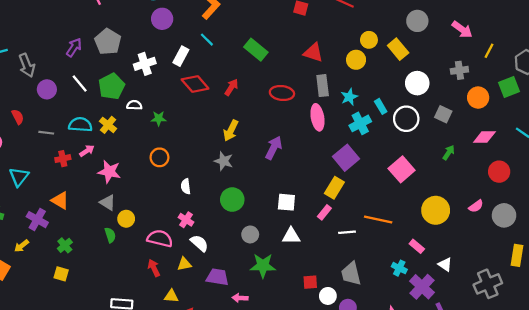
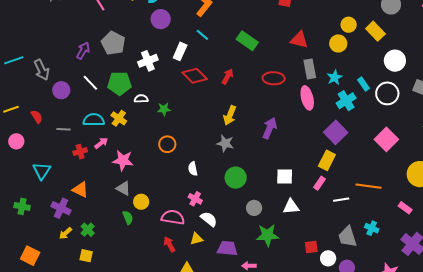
green pentagon: (112, 86) -> (119, 83), turned 30
yellow arrow: (22, 246) -> (66, 233), moved
cyan cross: (399, 268) -> (372, 228), moved

